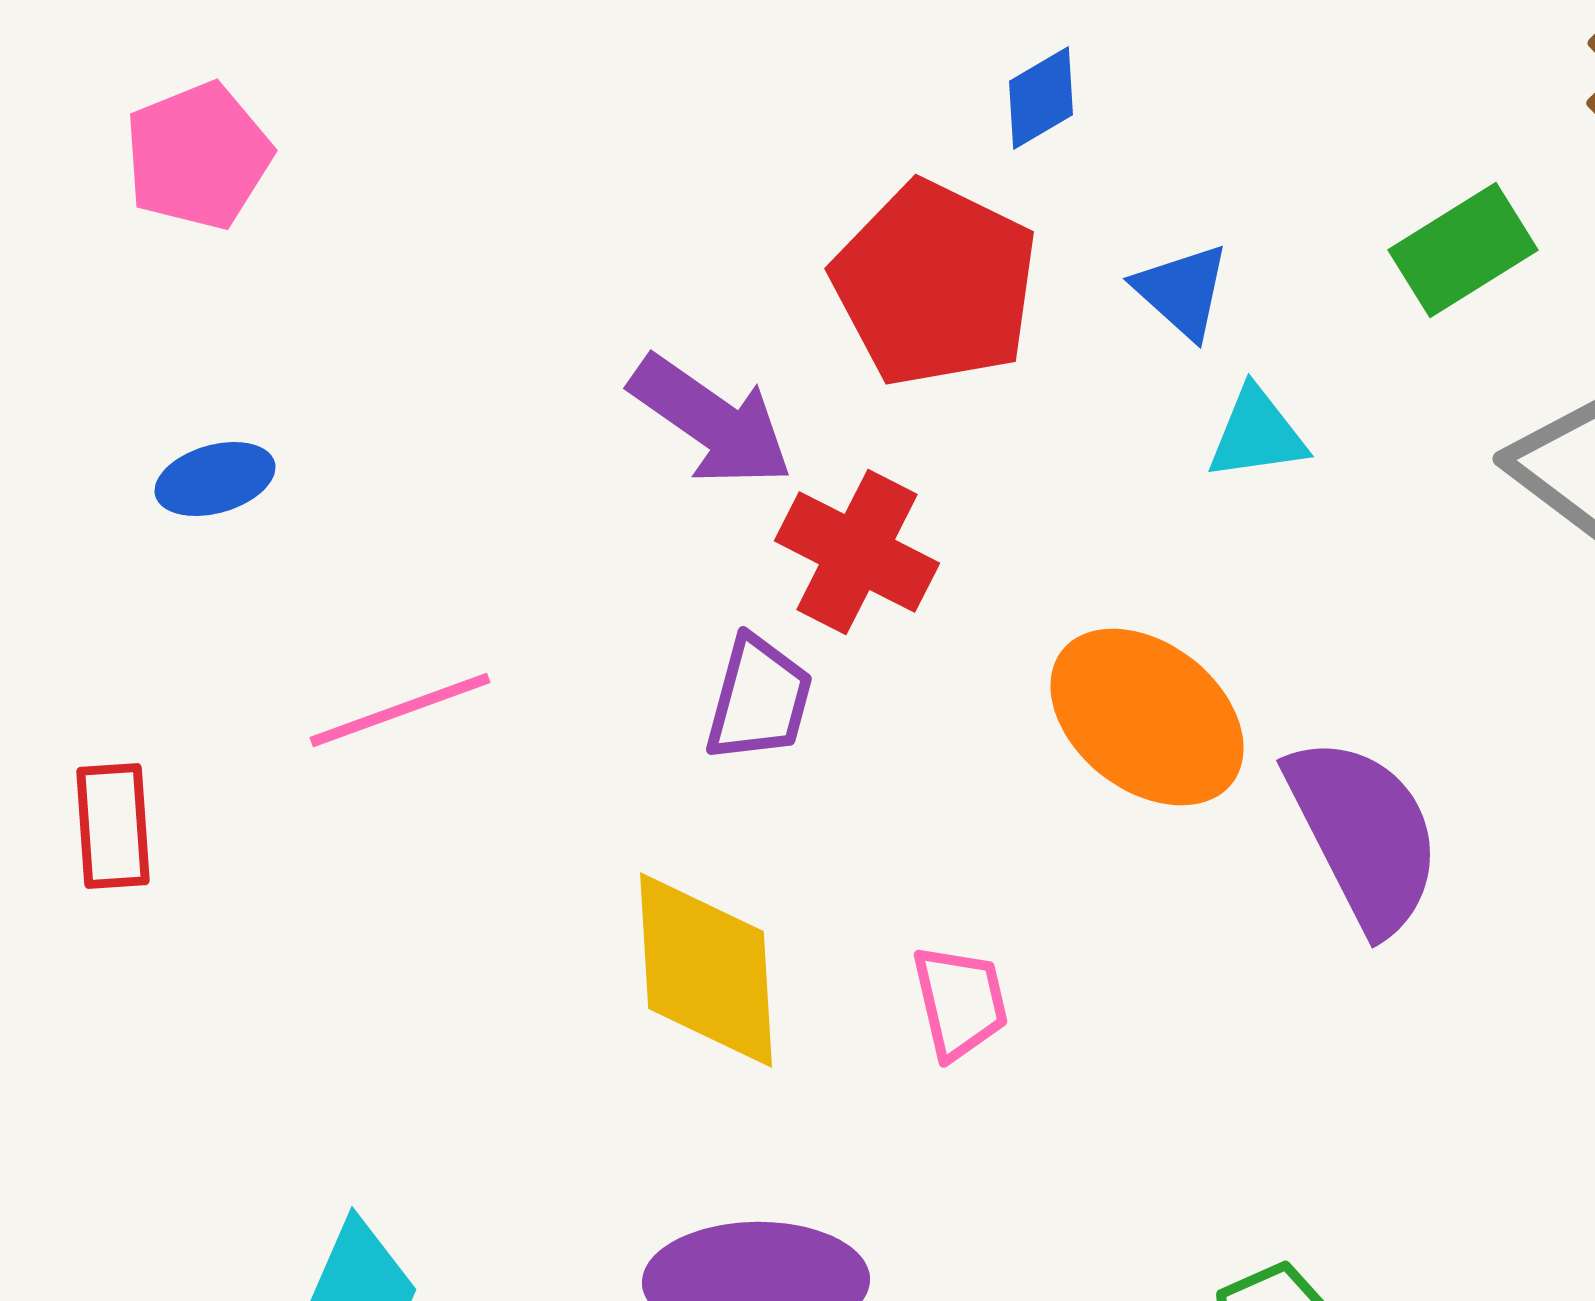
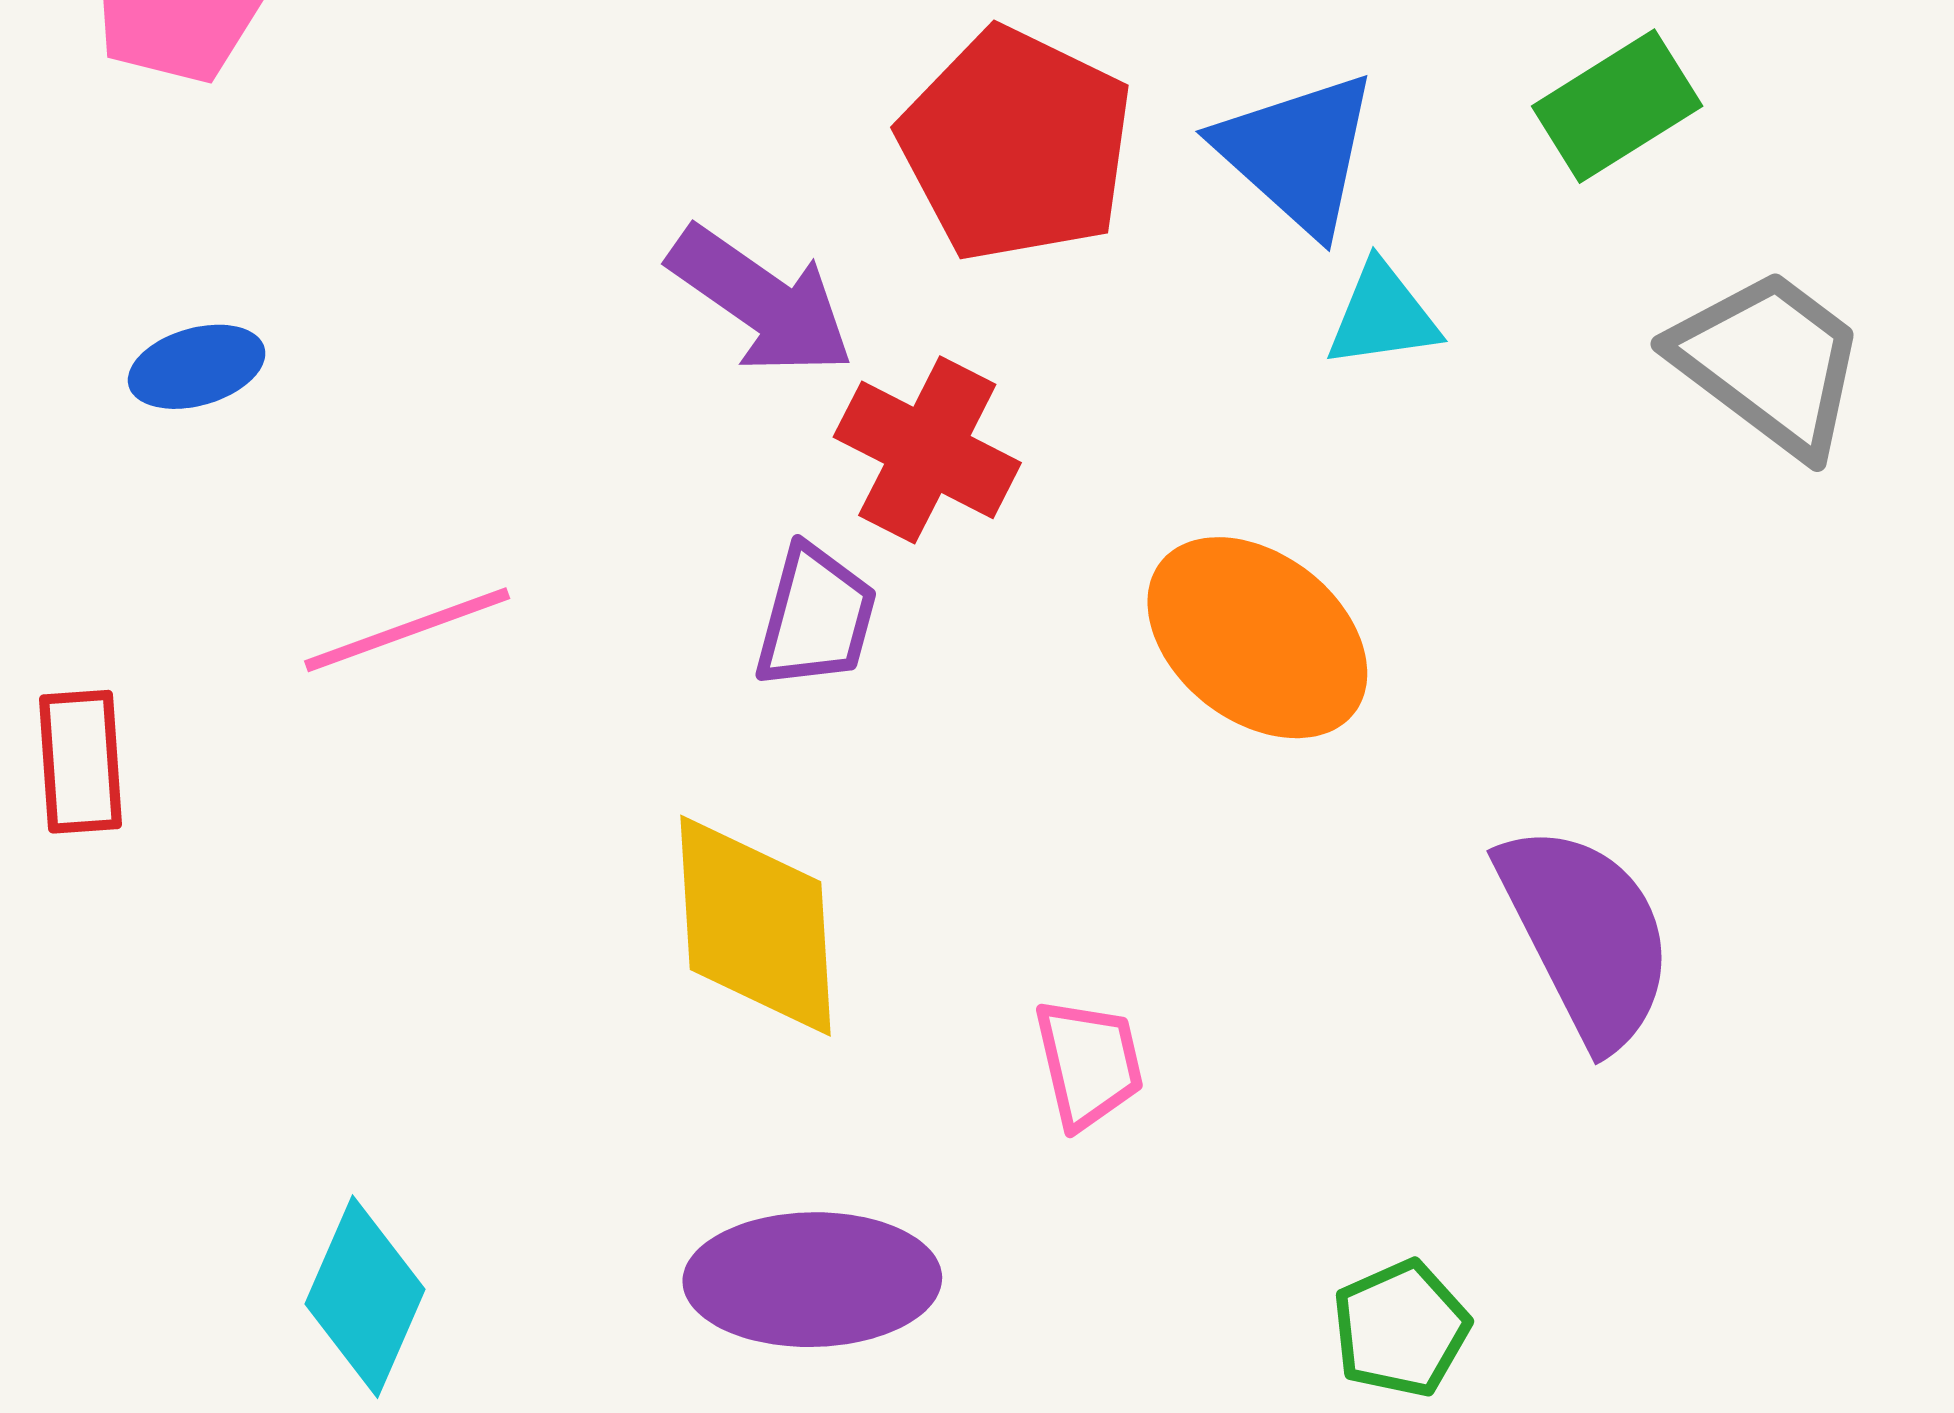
blue triangle: (1182, 291) -> (1297, 153), size x1.5
purple semicircle: (1364, 834) -> (1586, 935), moved
pink trapezoid: (960, 1002) -> (1089, 1063), moved

